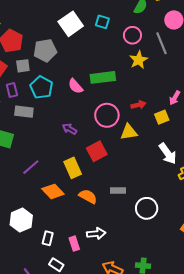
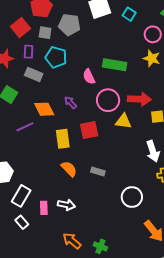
yellow star: (139, 60) -> (152, 58), turned 30
pink semicircle: (75, 86) -> (89, 77), moved
cyan pentagon: (41, 87) -> (56, 57), turned -30
red arrow: (138, 105) -> (139, 99), size x1.6
orange diamond: (53, 191) -> (44, 109), moved
white circle: (147, 208) -> (132, 197), moved
white rectangle: (48, 238) -> (21, 196), size x1.5

